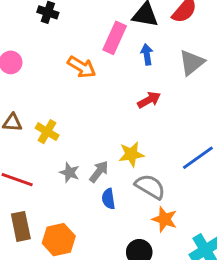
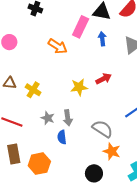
red arrow: (149, 100) -> (104, 79), moved
yellow star: (131, 154) -> (79, 87), moved
gray arrow: (99, 172) -> (68, 118), turned 133
blue semicircle: (108, 199) -> (62, 137), moved

